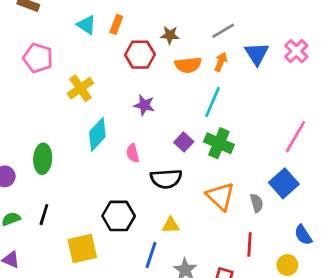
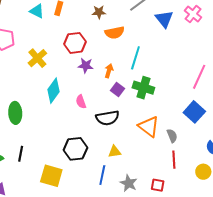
red hexagon: (140, 55) -> (75, 43), moved
orange arrow: (221, 62) -> (109, 71), moved
gray semicircle: (257, 203) -> (172, 136), moved
yellow square: (82, 249) -> (51, 176), turned 35

